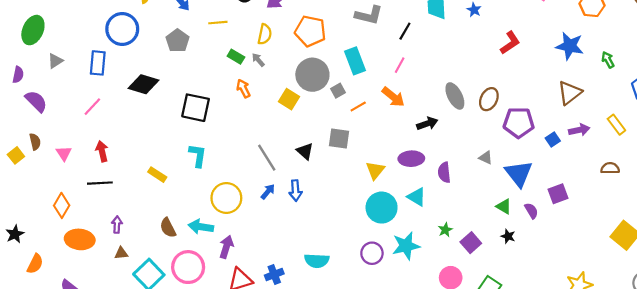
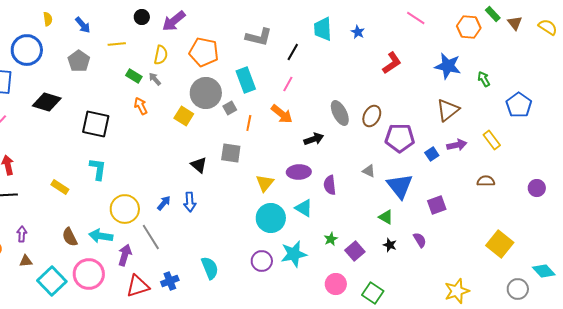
orange line: (358, 107) -> (249, 123), turned -49
gray line: (267, 158) -> (151, 237), moved
purple semicircle: (531, 211) -> (420, 240), moved
cyan semicircle: (317, 261) -> (210, 268), turned -115

